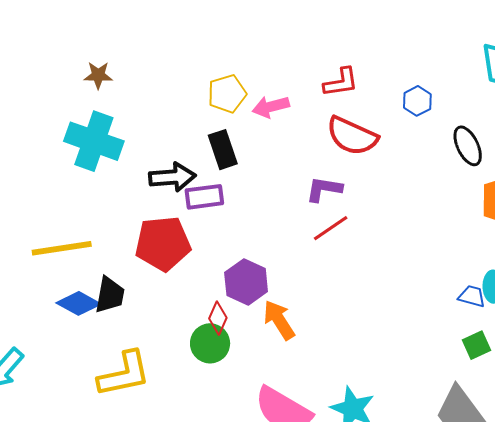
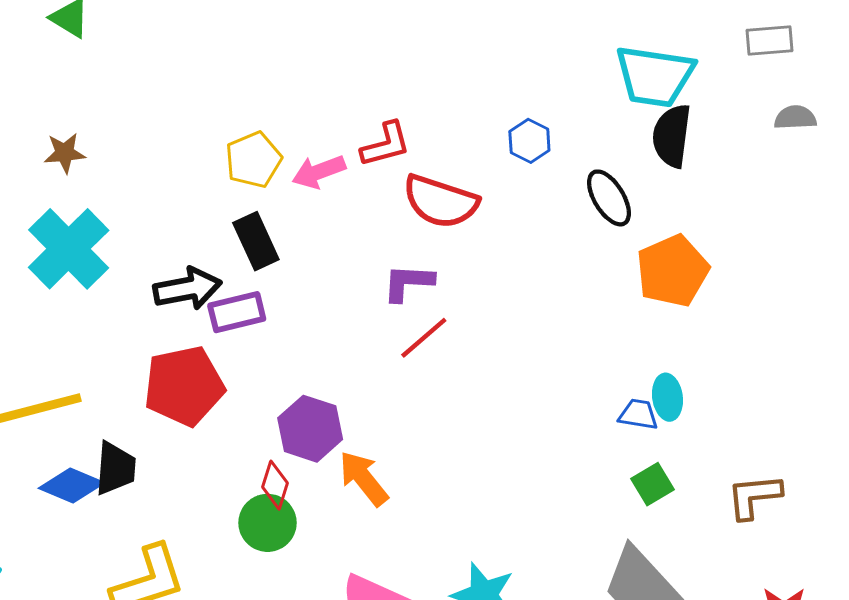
red L-shape: (341, 82) -> (386, 144), moved
cyan cross: (94, 141) -> (69, 249), turned 32

